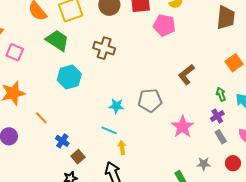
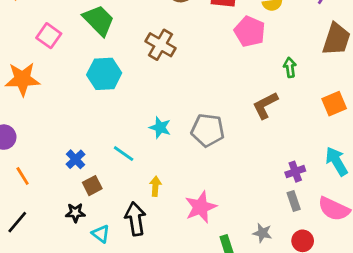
pink square: (15, 52) -> (49, 36), moved
green arrow: (221, 94) -> (290, 67), moved
orange line: (41, 118) -> (23, 176), moved
pink star: (183, 127) -> (201, 207), moved
cyan line: (109, 130) -> (124, 154), moved

